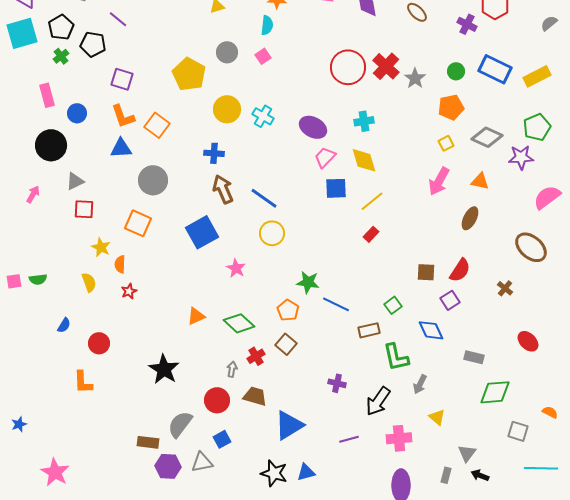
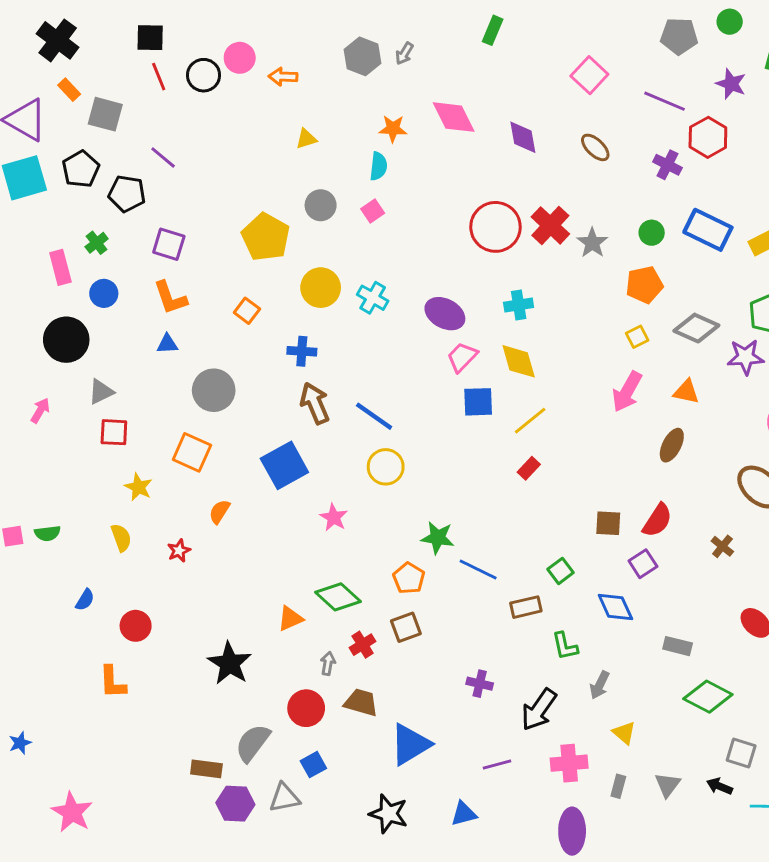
green cross: (61, 56) -> (97, 243), moved
orange square: (157, 125) -> (247, 311), moved, size x0.7
blue triangle: (121, 148) -> (167, 344), size x0.7
orange semicircle: (120, 264) -> (219, 512), moved, turned 30
orange triangle: (196, 316) -> (290, 619), moved
brown square: (286, 344) -> (406, 627), turned 30
green L-shape: (396, 357) -> (565, 646), size x0.7
green diamond: (495, 392) -> (708, 697), turned 32
blue triangle: (306, 472) -> (464, 814), moved
gray rectangle: (446, 475) -> (618, 786), moved
black arrow: (480, 475) -> (720, 786), moved

